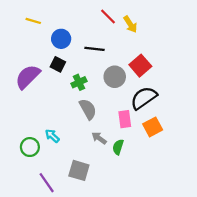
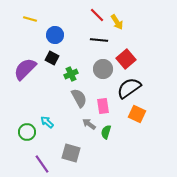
black line: (95, 49) -> (99, 40), moved
pink rectangle: (125, 119) -> (103, 106), moved
orange square: (153, 127) -> (137, 114), turned -36

